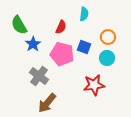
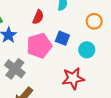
orange circle: (108, 37) -> (94, 21), moved
pink pentagon: (62, 54) -> (39, 46), turned -30

